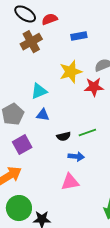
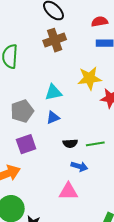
red semicircle: (50, 19) -> (100, 22), moved
blue triangle: (43, 115) -> (53, 117), turned -40

